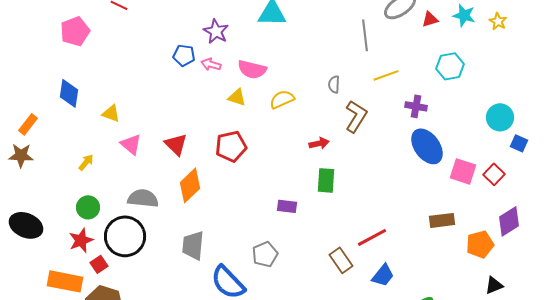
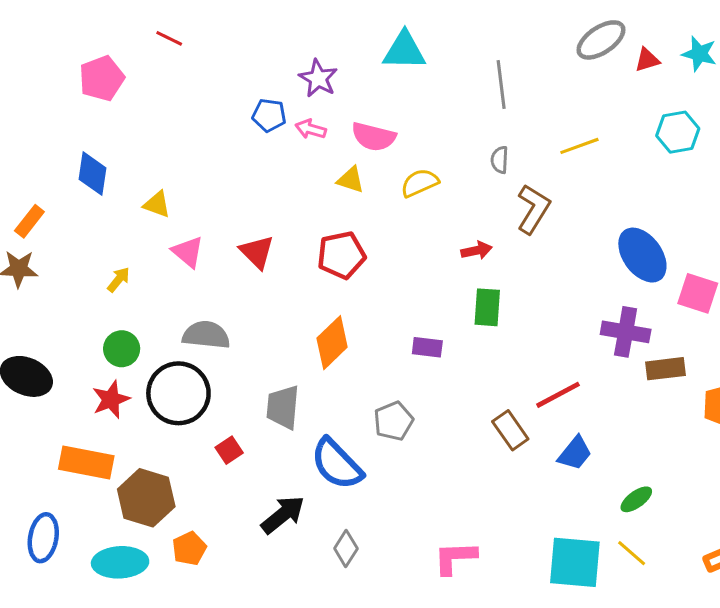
gray line: (365, 35) -> (501, 84), moved
purple cross: (416, 106) -> (626, 332), moved, size x1.4
orange diamond: (190, 185) -> (332, 343), moved
red square: (99, 264) -> (229, 450), moved

